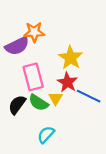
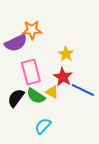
yellow star: (71, 58) -> (66, 54), size x0.7
yellow triangle: (56, 98) -> (52, 92), turned -32

